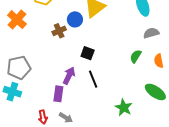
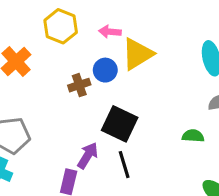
black square: (88, 53) -> (120, 124), size x1.6
green semicircle: (136, 56) -> (193, 136), turned 56

